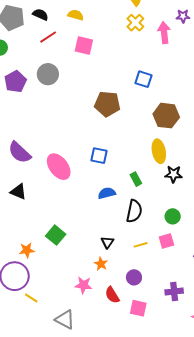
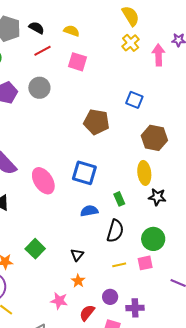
blue square: (99, 156) -> (84, 173), size x1.4
green circle: (173, 216) -> (153, 239), size x1.5
black triangle: (107, 242) -> (77, 255), moved
purple cross: (174, 292) -> (135, 308), moved
red semicircle: (112, 295) -> (87, 313), turned 66

